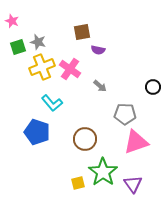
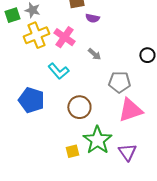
cyan L-shape: (52, 103) -> (58, 71), moved

